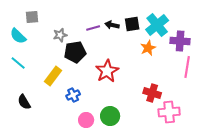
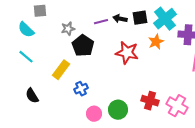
black pentagon: (75, 52) -> (83, 46), turned -30
red star: (107, 71) -> (127, 53), moved, turned -30
red cross: (152, 93) -> (150, 101), moved
pink cross: (169, 112) -> (177, 106), turned 35

